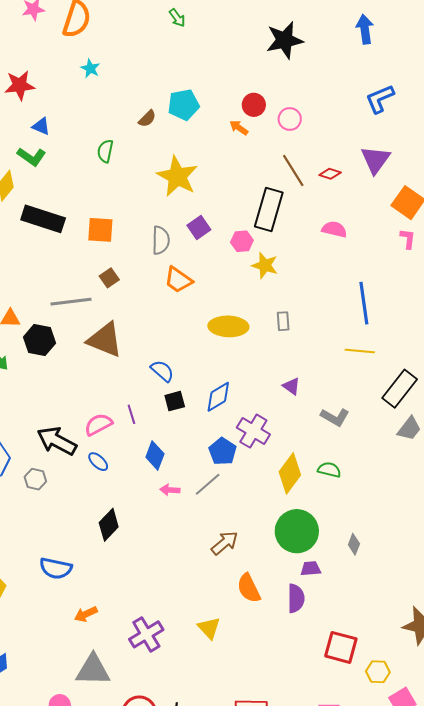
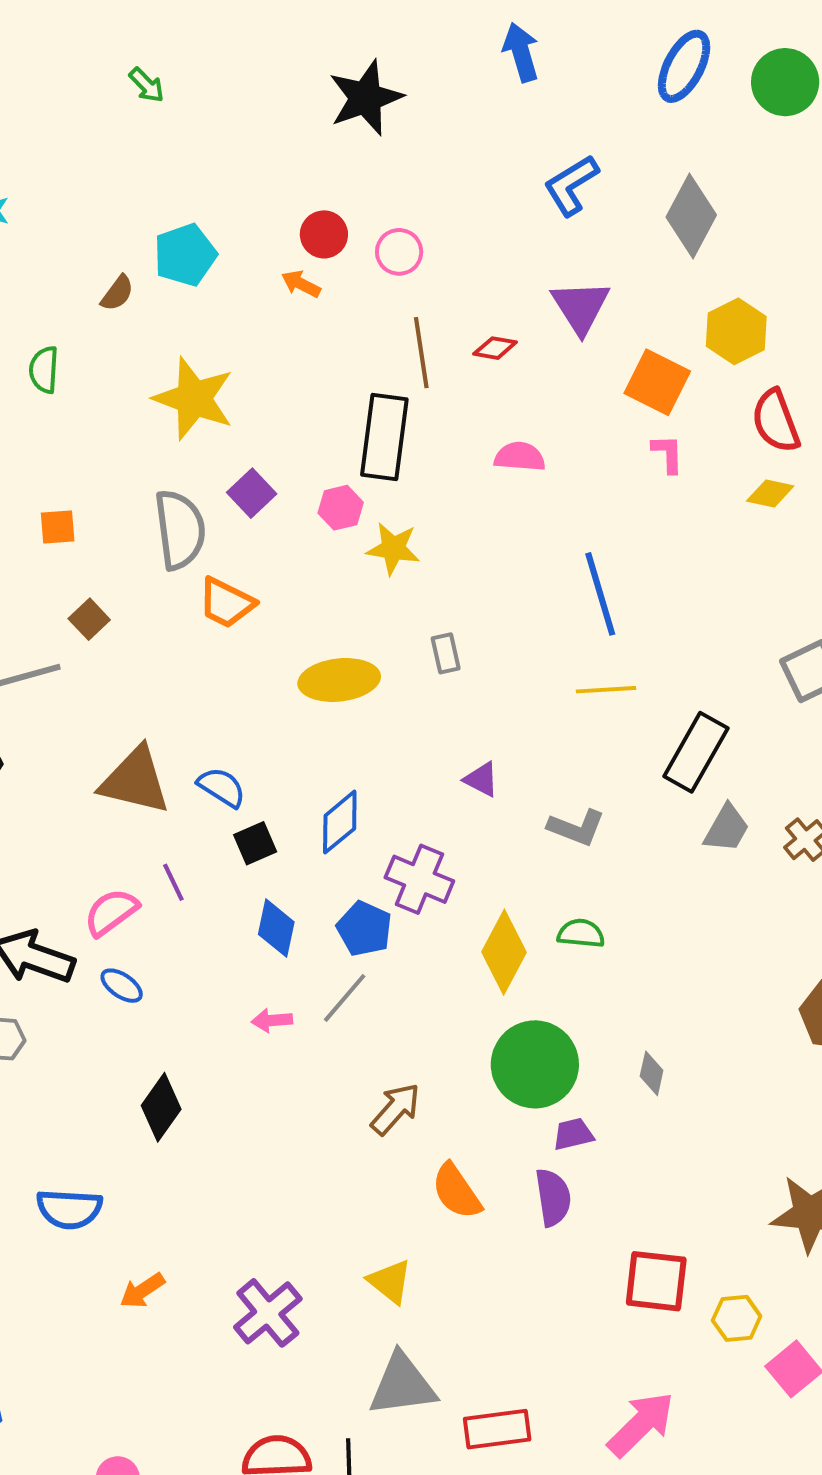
brown line: (293, 170) -> (421, 353), turned 32
orange square: (100, 230) -> (58, 527), size x0.7
gray semicircle: (161, 240) -> (180, 530), size x1.4
brown triangle: (105, 340) -> (135, 781), moved
blue diamond: (155, 456) -> (276, 928), moved
gray triangle: (93, 670) -> (402, 1385), moved

